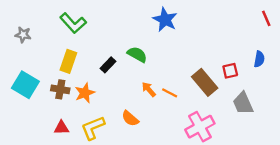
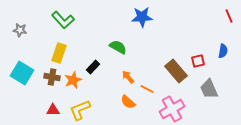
blue star: (165, 20) -> (142, 17), turned -30
black rectangle: (108, 65) -> (93, 67), moved
orange line: (170, 93) -> (147, 89), moved
orange semicircle: (130, 118) -> (128, 102), moved

